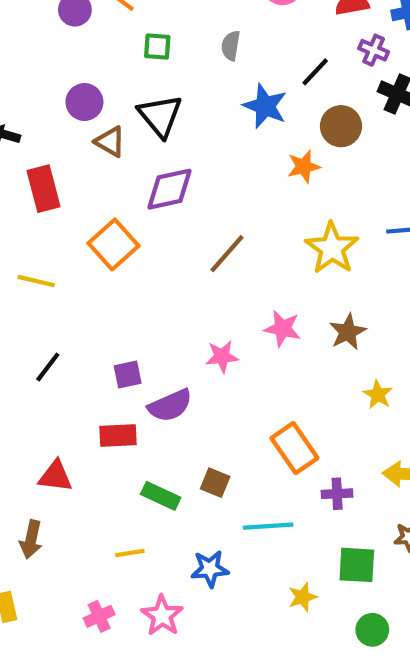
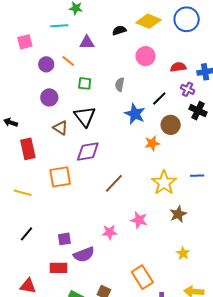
purple circle: (84, 102) -> (49, 97), moved
orange square: (113, 244) -> (60, 177), turned 30
brown star: (348, 332) -> (178, 214), moved

